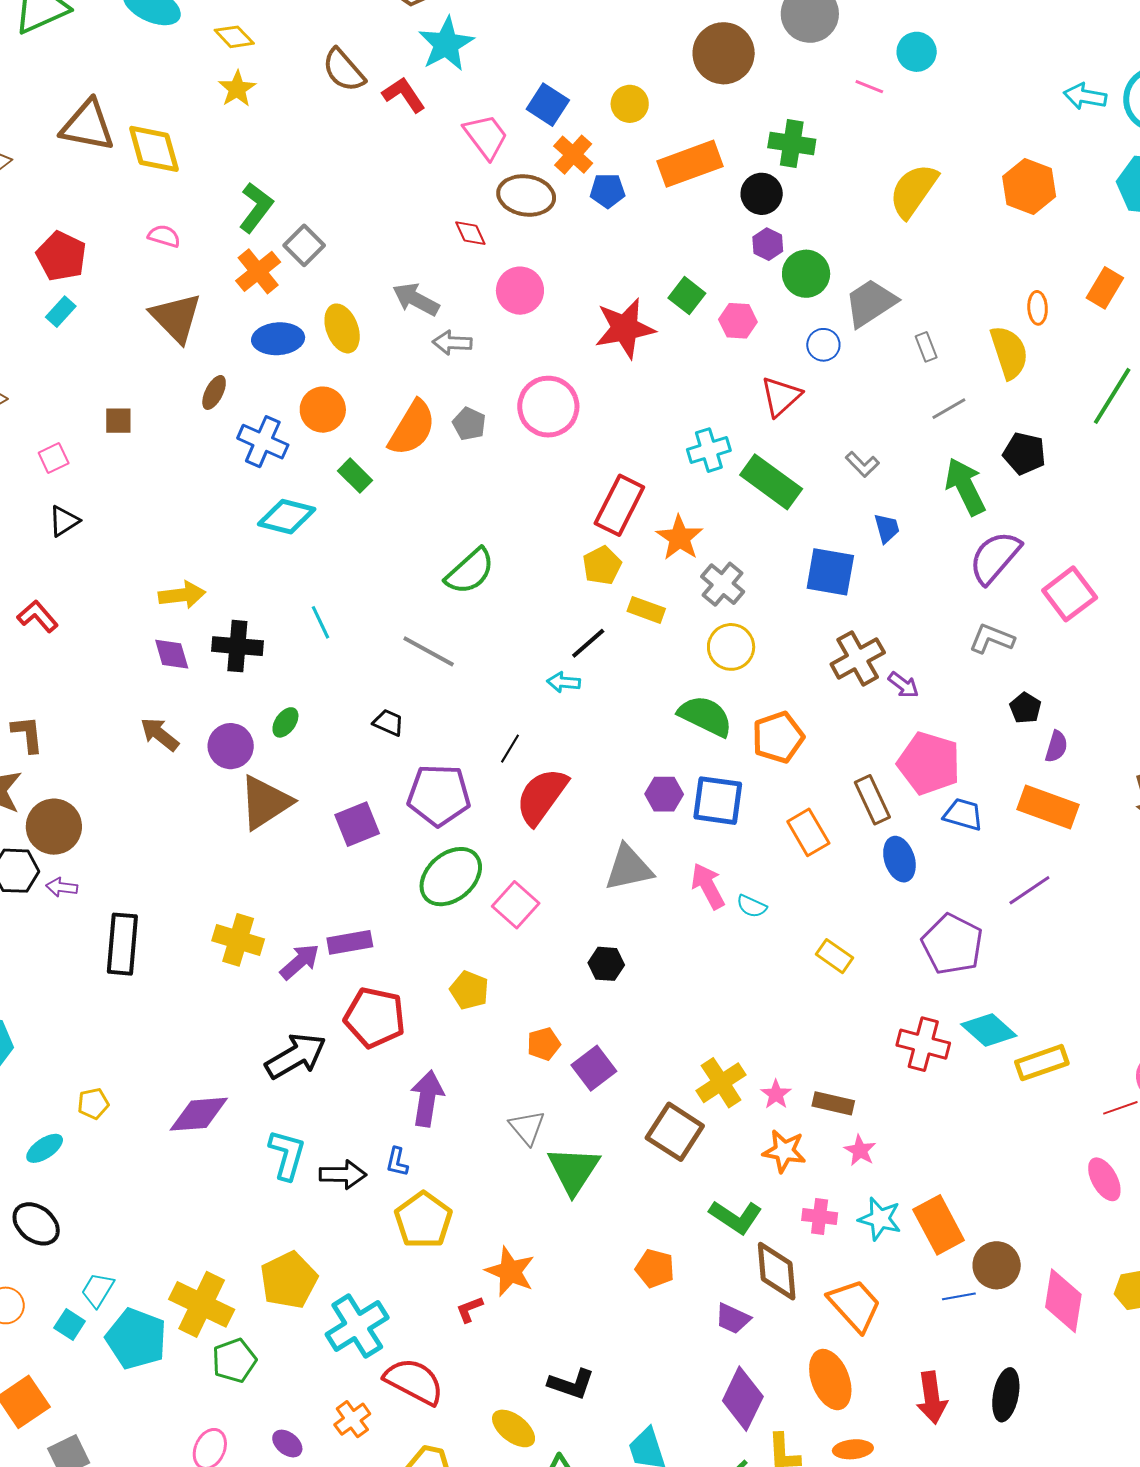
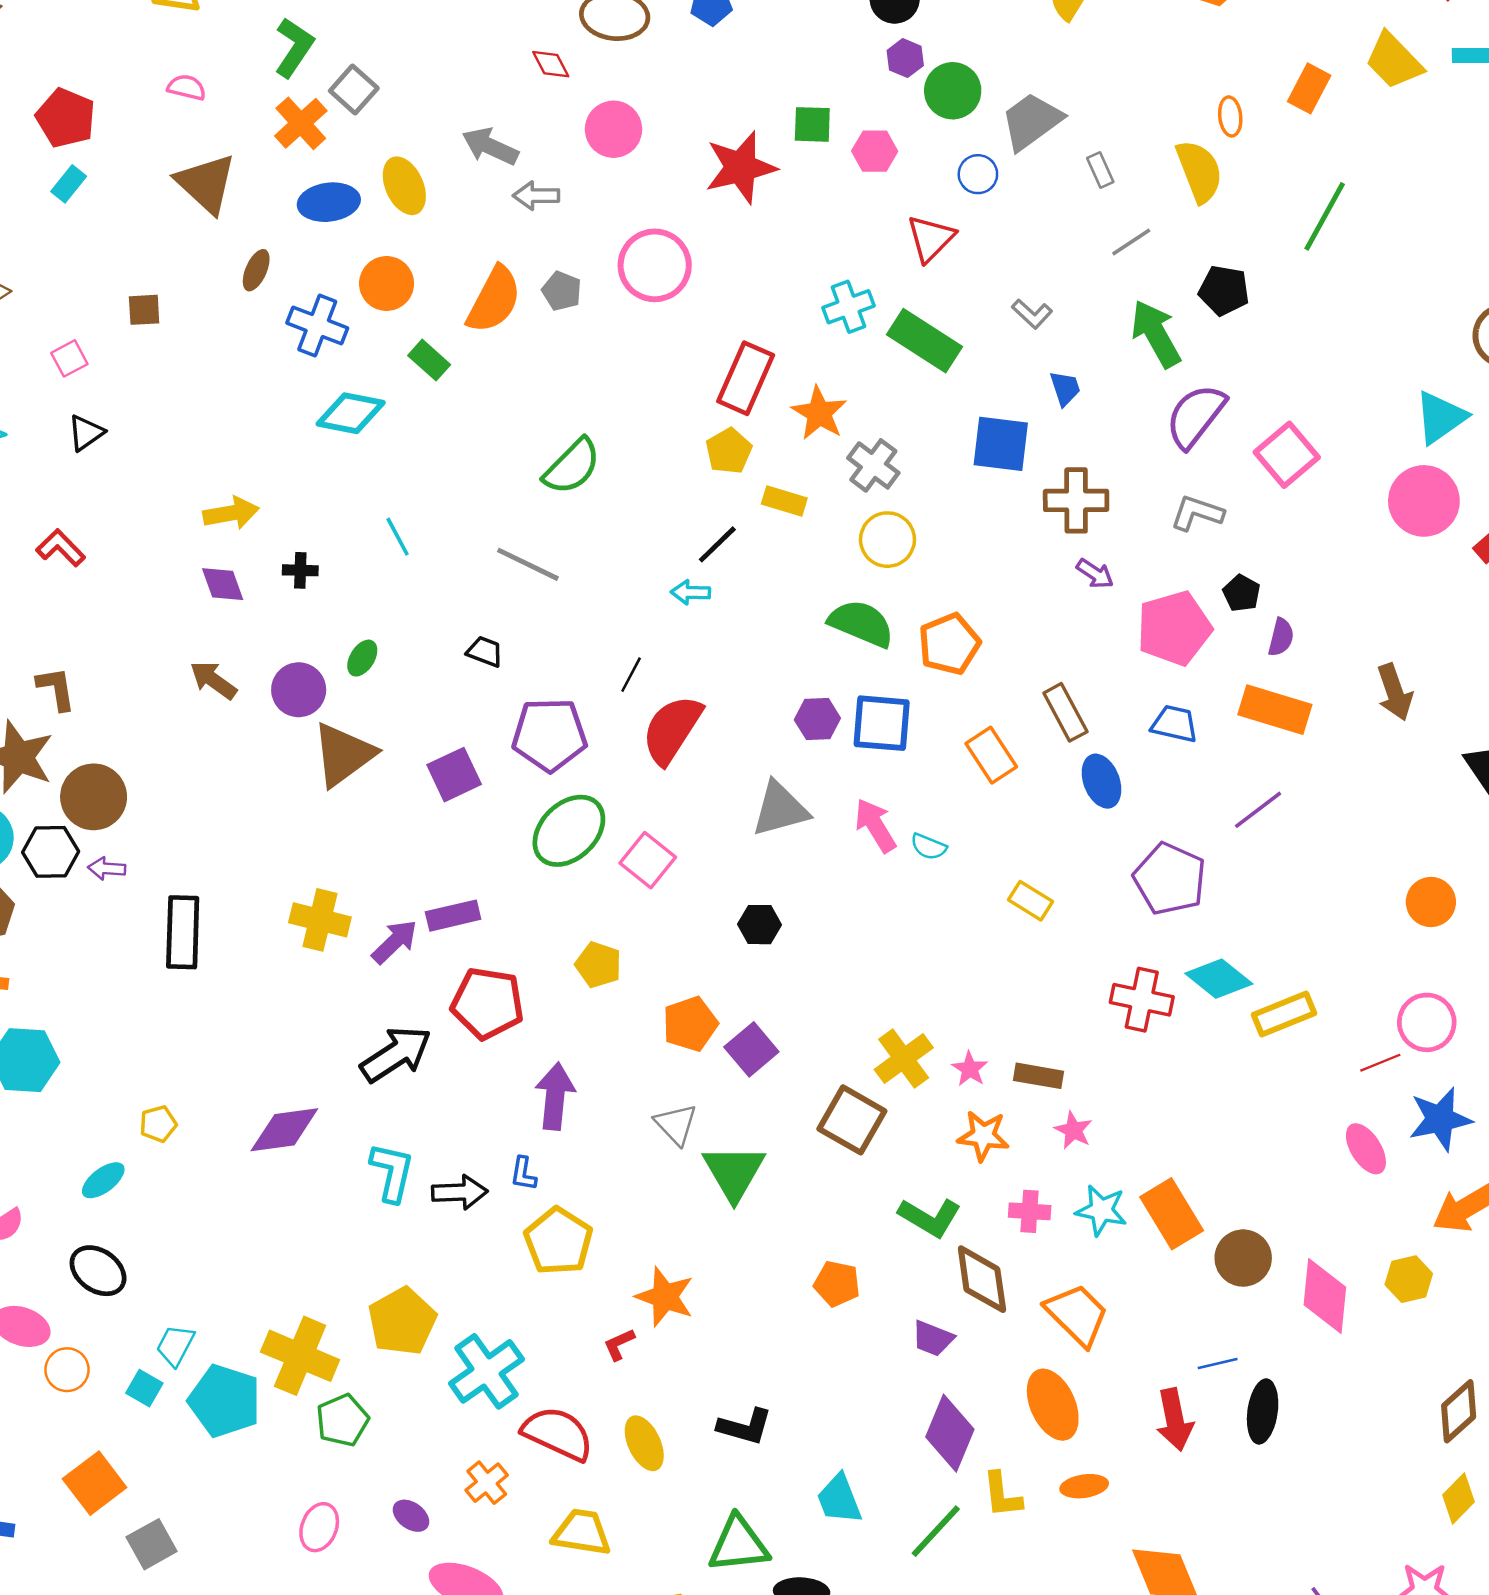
green square: (687, 296) -> (812, 124), turned -33
black cross: (237, 646) -> (300, 570), size x0.6
brown cross: (858, 658) -> (1076, 500), moved, turned 32
pink pentagon: (929, 763) -> (1174, 628), moved, turned -30
orange pentagon: (544, 1044) -> (690, 1024), size x1.4
blue line: (959, 1296) -> (1218, 1363), moved
yellow ellipse: (514, 1428) -> (644, 1443), moved, turned 30

